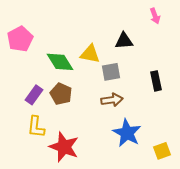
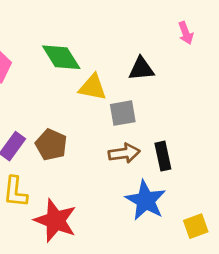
green diamond: (60, 62) -> (61, 57), moved
black rectangle: (156, 81) -> (163, 156), moved

